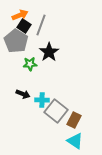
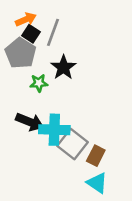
black arrow: (23, 94) -> (30, 122), size x1.5
cyan cross: (42, 100) -> (54, 130), size x1.6

